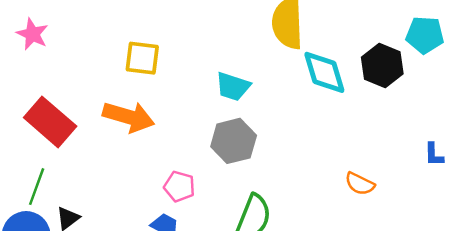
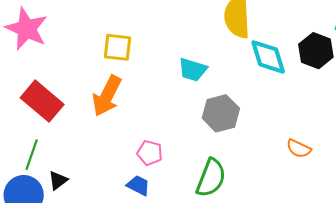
pink star: (32, 34) -> (27, 29), size x1.6
orange arrow: (129, 117) -> (107, 96), turned 102
gray hexagon: (234, 141) -> (221, 113), moved

